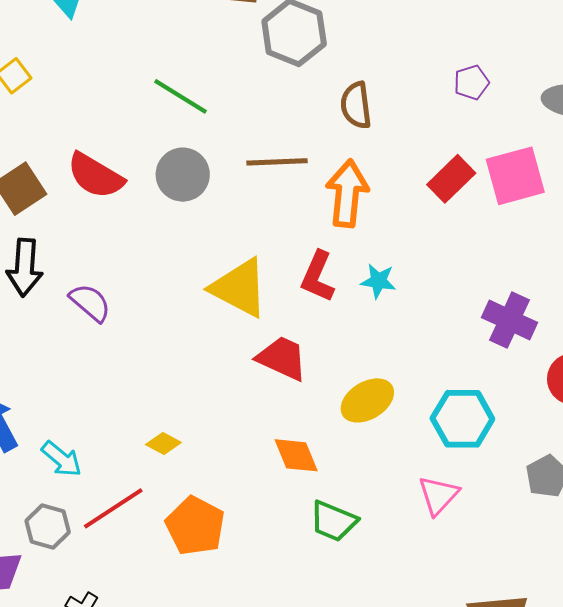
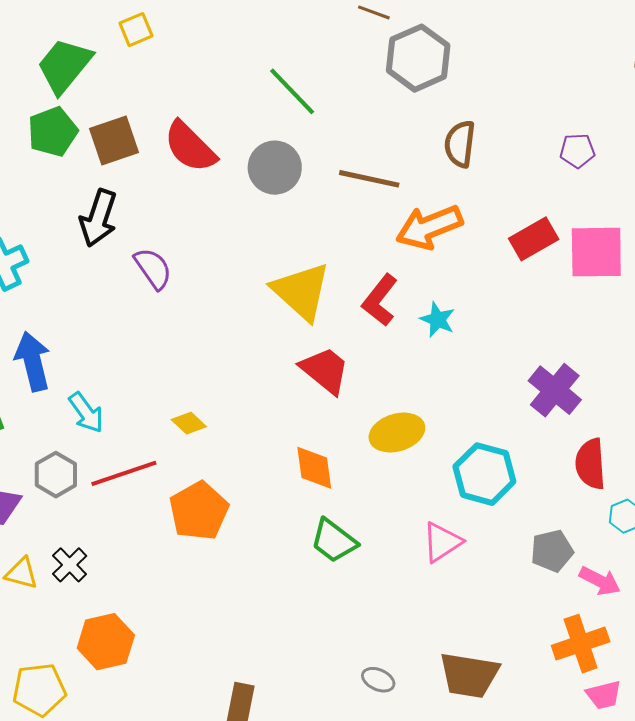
orange arrow: (347, 193) -> (429, 227), turned -132

